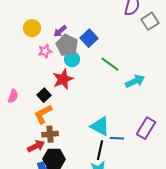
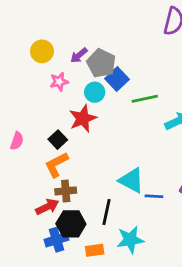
blue square: (89, 38) -> (117, 79), moved
gray pentagon: (67, 45) -> (101, 63), moved
green line: (110, 64) -> (145, 99), turned -48
black line: (100, 150) -> (107, 212), moved

